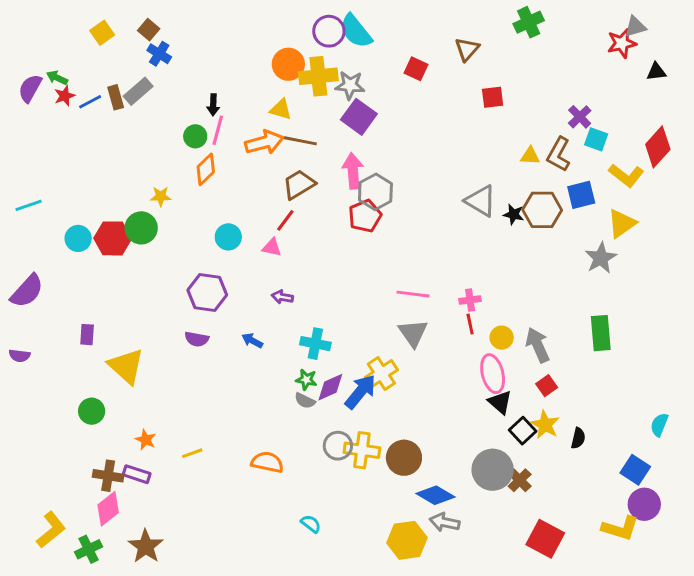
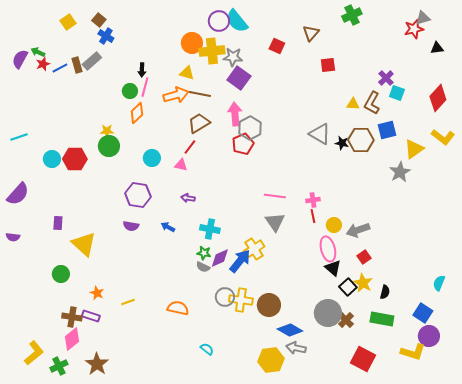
yellow L-shape: (626, 175) -> (443, 137), moved
green circle: (141, 228) -> (109, 146), moved
green rectangle: (601, 333) -> (382, 319), moved, turned -75
gray arrow: (538, 345) -> (358, 230), turned -85

